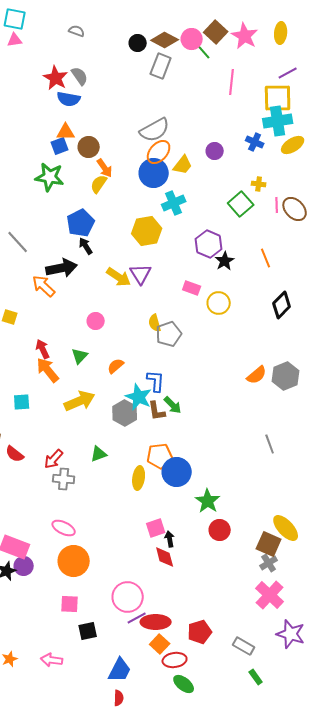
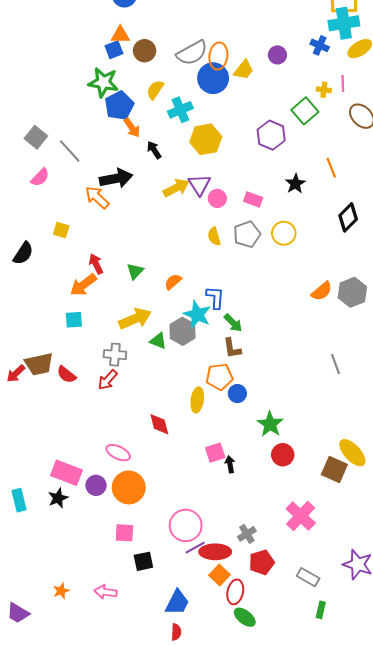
gray semicircle: (155, 130) -> (192, 53), moved
orange ellipse: (159, 152) -> (218, 56), turned -35
orange arrow: (105, 168) -> (132, 128), moved
cyan cross: (174, 203) -> (180, 110), moved
pink line: (277, 205) -> (343, 83), moved
blue pentagon: (81, 223) -> (119, 106), moved
purple hexagon: (209, 244) -> (271, 135), moved
black arrow: (86, 246) -> (154, 150), moved
black star: (225, 261) -> (295, 184), moved
yellow arrow: (119, 277) -> (176, 188), turned -60
yellow circle: (219, 303) -> (284, 233), moved
pink circle: (96, 321) -> (217, 198), moved
gray pentagon: (169, 334) -> (247, 234), moved
orange arrow: (48, 370) -> (83, 285), moved, turned -88
brown L-shape: (157, 411) -> (232, 348), moved
green triangle: (99, 454) -> (158, 341), moved, turned 42
blue circle: (177, 472) -> (237, 394), size x0.6
gray cross: (64, 479) -> (115, 355), moved
red diamond: (165, 557) -> (159, 424), moved
gray cross: (269, 563) -> (247, 534), moved
purple circle: (24, 566) -> (96, 485), moved
pink cross: (270, 595) -> (301, 516), moved
red ellipse: (175, 660) -> (235, 592), turned -70
green rectangle: (256, 677) -> (321, 610), turned 49

